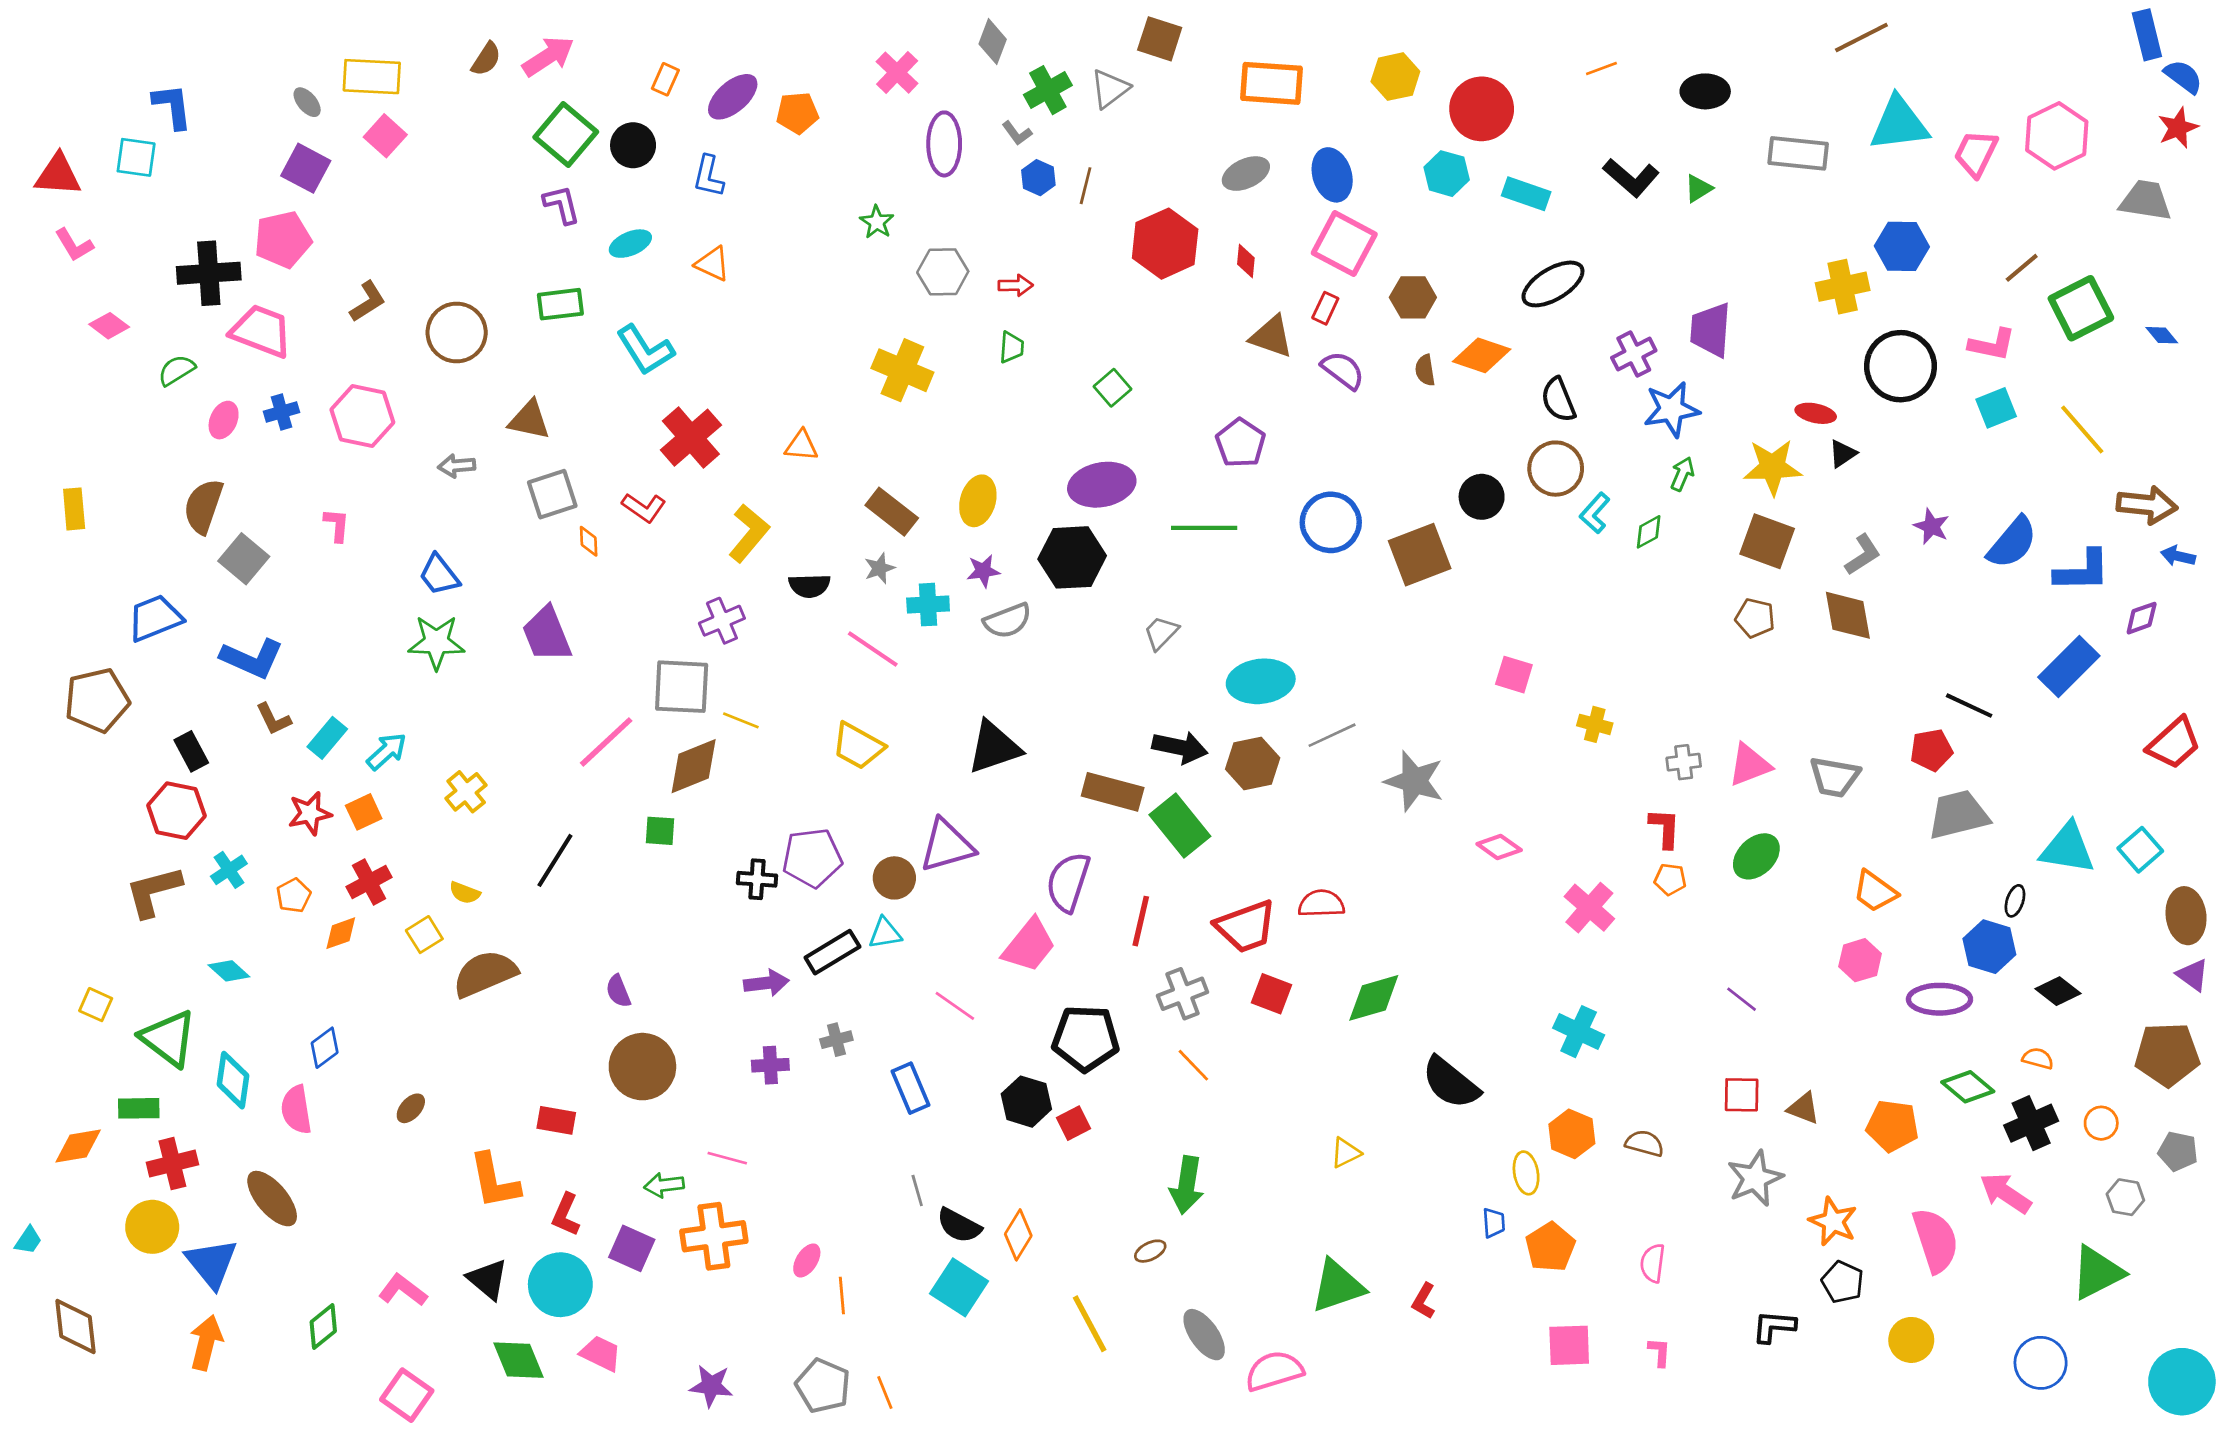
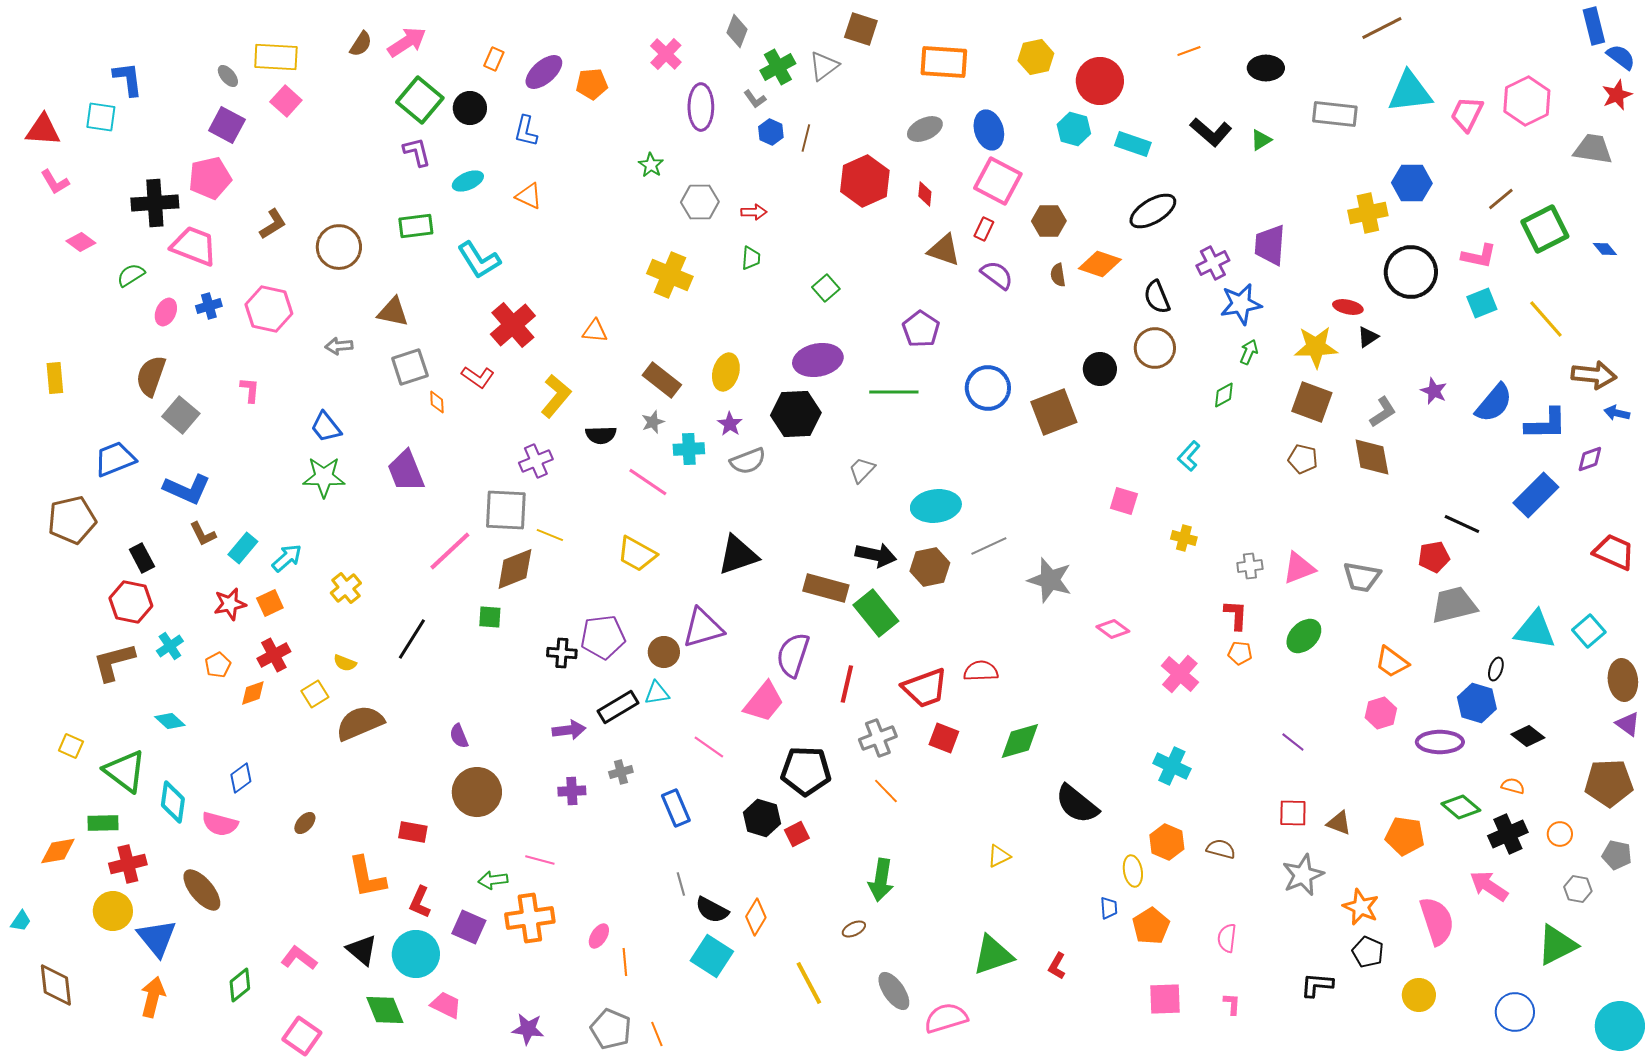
cyan L-shape: (1595, 513) -> (1189, 456), moved
purple star: (983, 571) -> (730, 424), turned -30
red trapezoid: (2174, 743) -> (1614, 552), turned -114
pink semicircle: (296, 1110) -> (220, 824), turned -66

